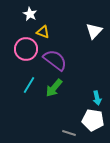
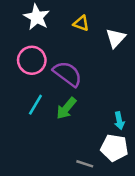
white star: (30, 14) -> (37, 17), size x1.5
yellow triangle: (43, 32) -> (81, 23), moved

